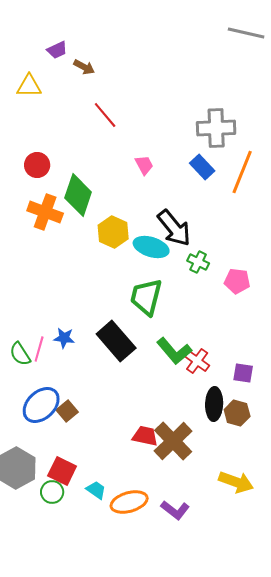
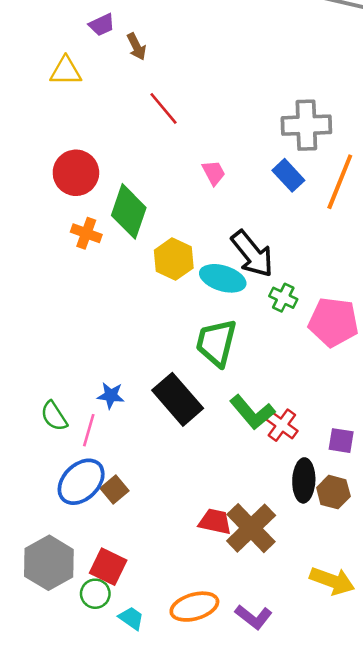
brown arrow: (84, 67) -> (136, 47), turned 35
red circle: (37, 165) -> (76, 173), size x1.4
orange cross: (45, 212) -> (86, 233), size x0.7
pink pentagon: (237, 281) -> (333, 322), size x1.5
pink line: (39, 349) -> (89, 430), moved
cyan trapezoid: (96, 490) -> (131, 618), moved

